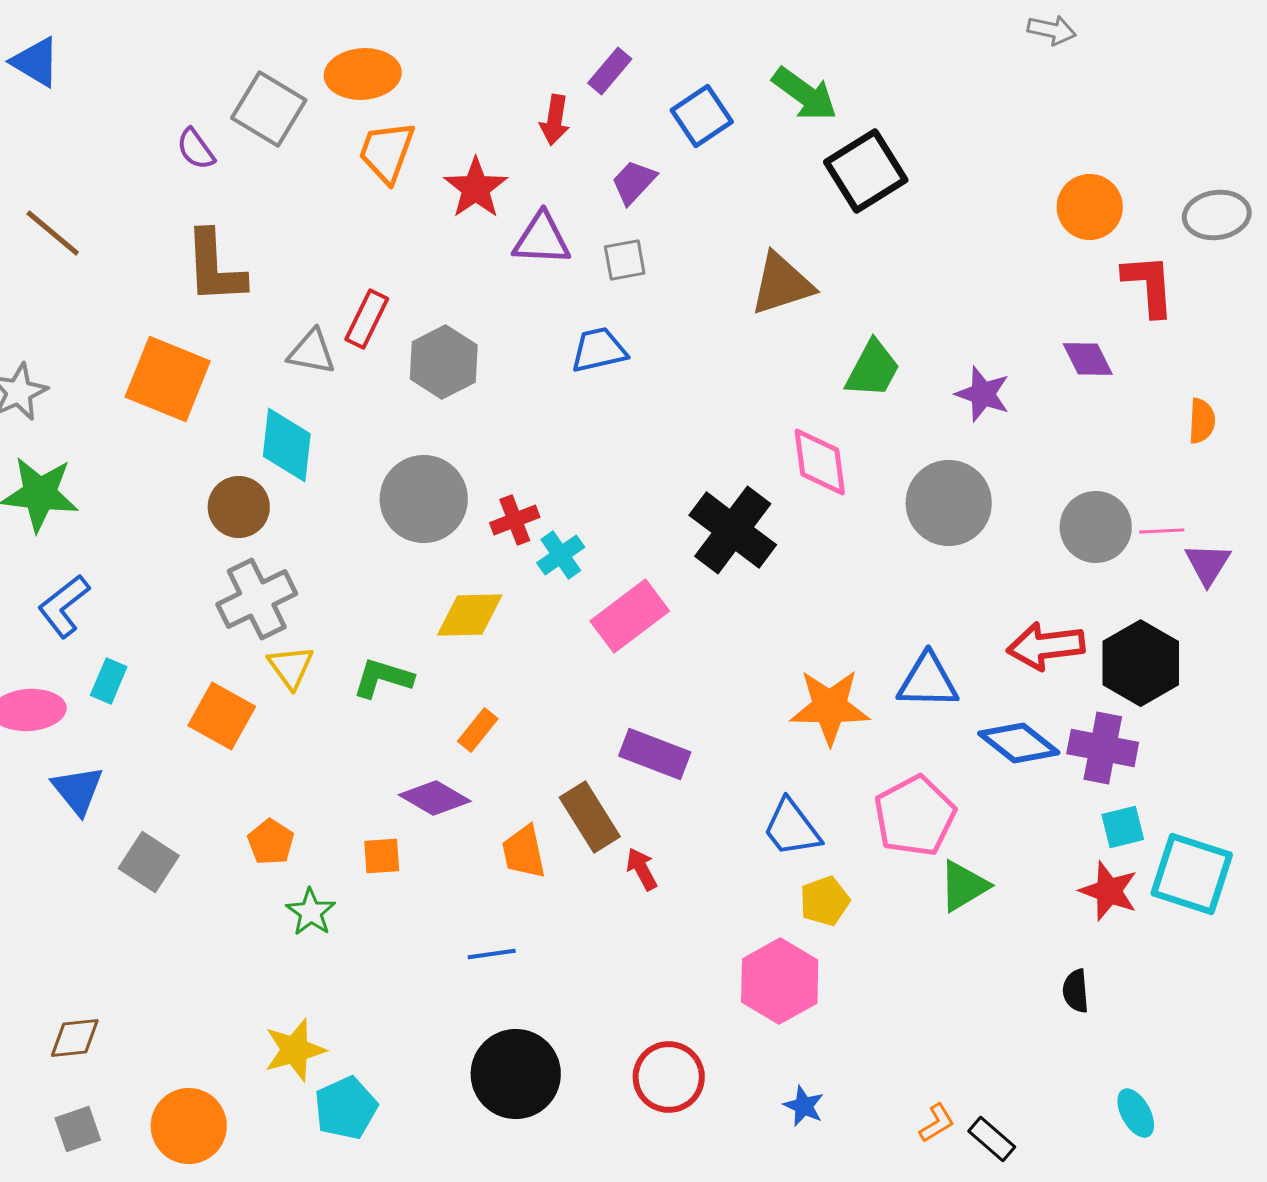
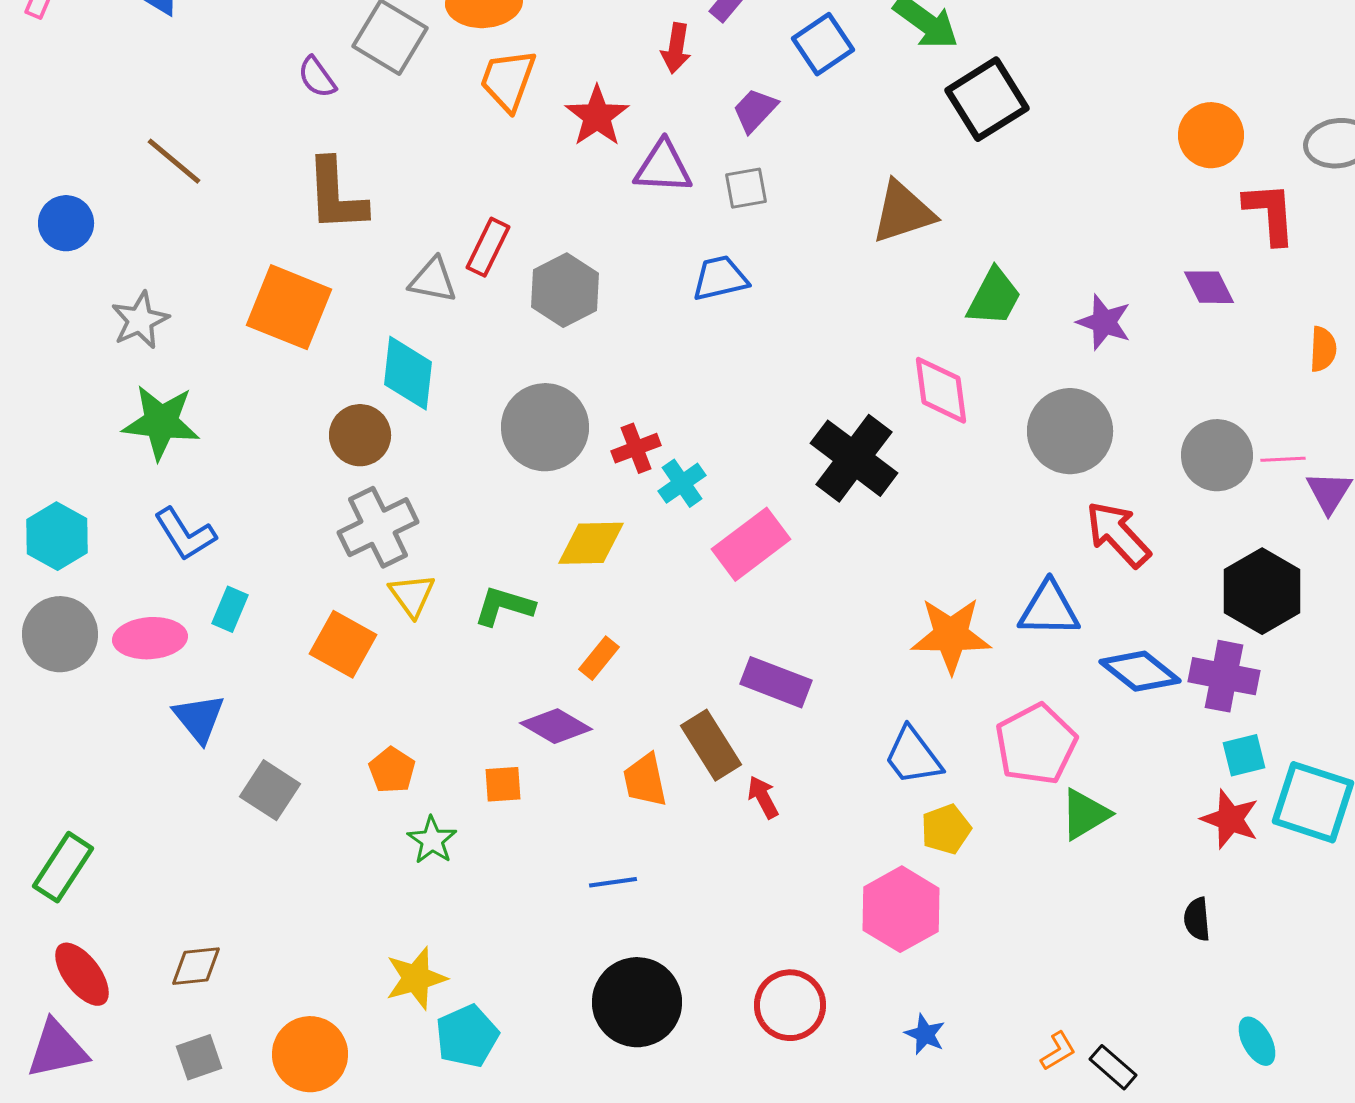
blue L-shape: (64, 606) -> (185, 534), turned -84
red arrow: (1046, 646) -> (1118, 534), moved, turned 54

